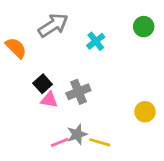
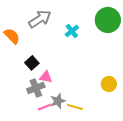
green circle: (144, 27) -> (108, 20), size x1.6
gray cross: (78, 92) -> (36, 88), moved
pink triangle: (49, 100) -> (46, 77), moved

